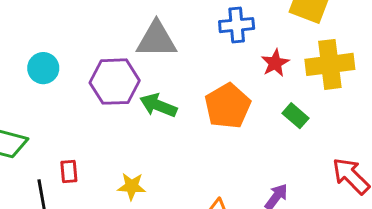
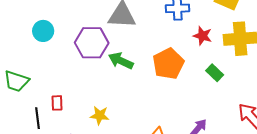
red star: (275, 63) -> (203, 36), turned -30

